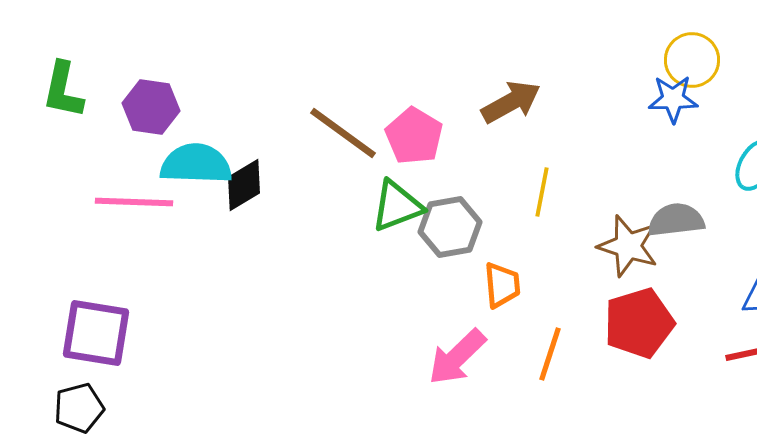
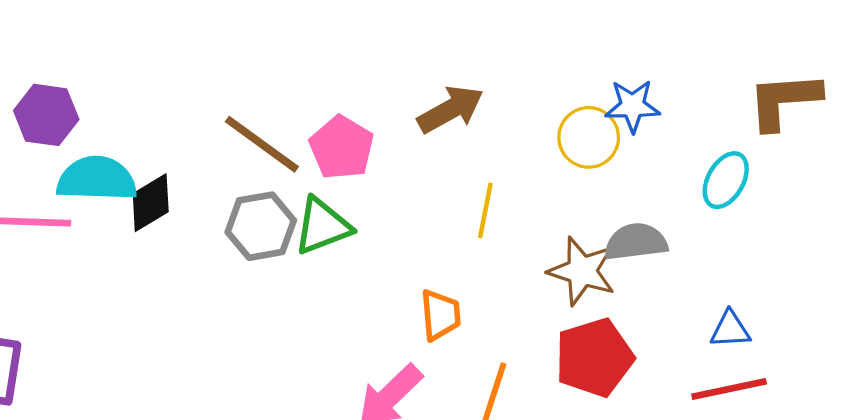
yellow circle: (692, 60) -> (589, 137), moved
gray hexagon: (450, 227) -> (261, 226), moved

